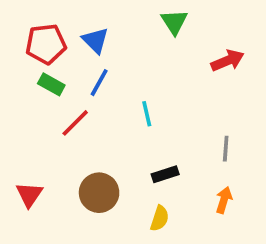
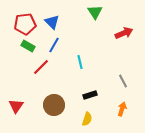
gray line: (226, 149) -> (123, 81), turned -32

